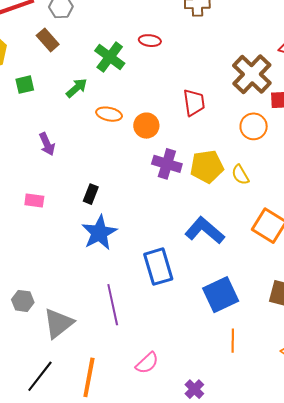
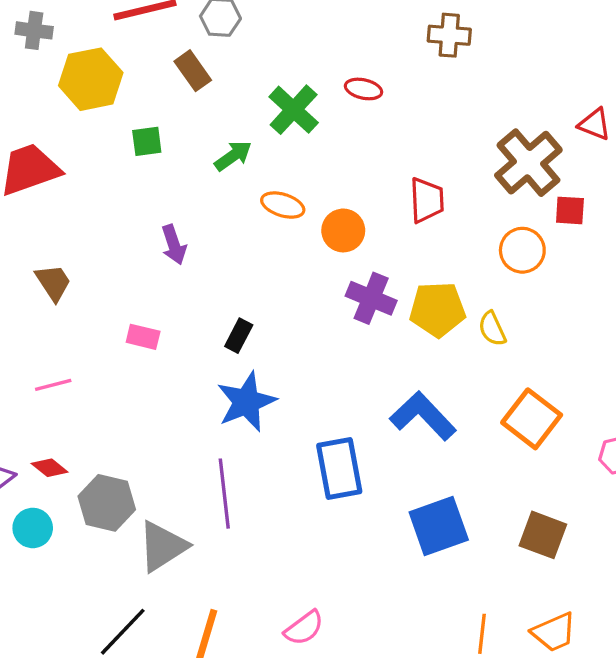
gray hexagon: (23, 301) -> (107, 503), size x1.5
purple line: (113, 305) -> (224, 494), moved
orange line: (233, 341) -> (482, 634), moved

